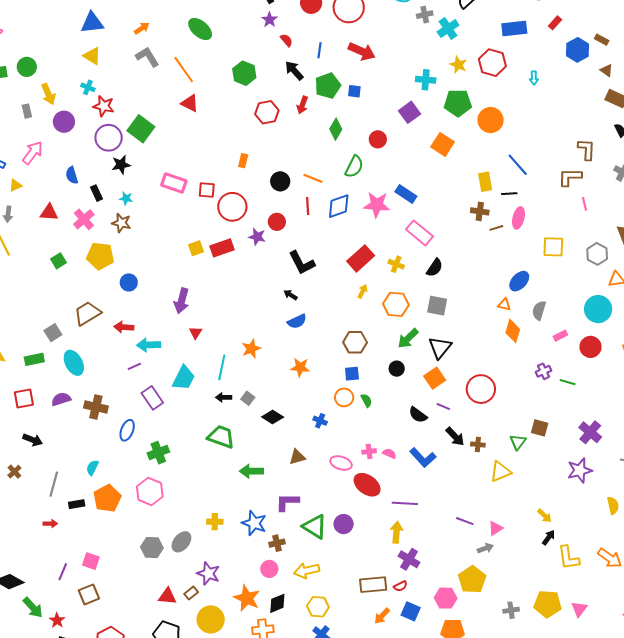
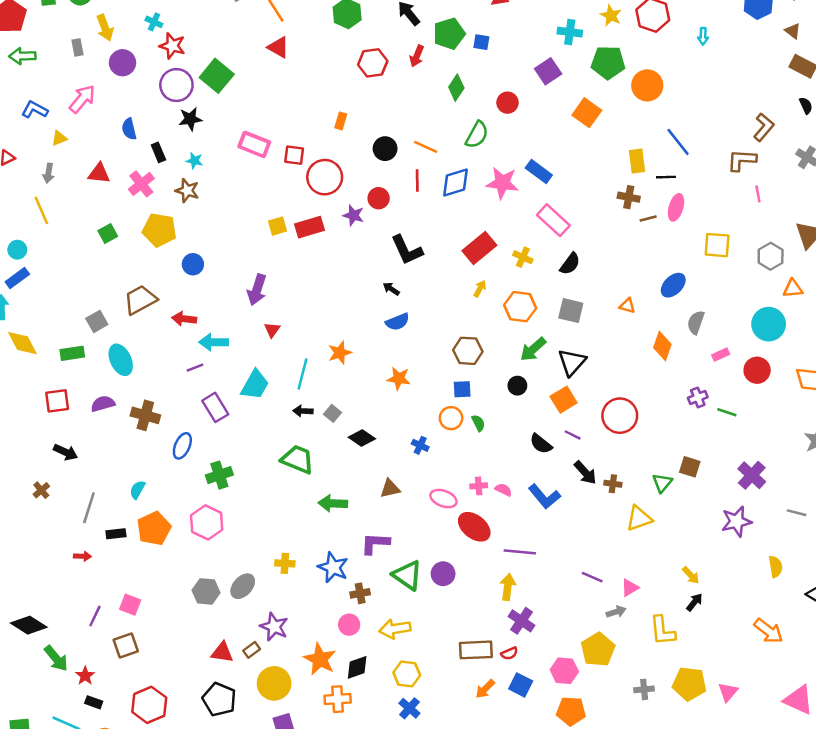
brown L-shape: (587, 149) -> (764, 127), turned 35
orange triangle: (504, 305) -> (627, 306), moved
yellow L-shape: (569, 558) -> (662, 631), moved

